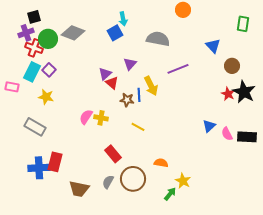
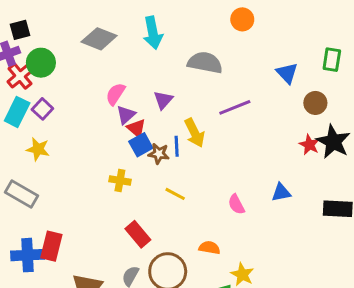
cyan arrow: (123, 19) -> (153, 33), size x1.5
green rectangle: (243, 24) -> (332, 60), moved
gray diamond: (73, 33) -> (99, 39), moved
blue square: (115, 33) -> (141, 145), moved
red cross: (34, 48) -> (20, 76), turned 30
pink semicircle: (86, 117) -> (115, 94), moved
blue triangle: (209, 126) -> (281, 192), turned 32
pink semicircle: (227, 134) -> (236, 204), moved

